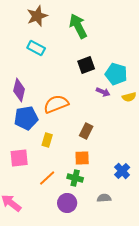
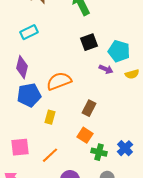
cyan rectangle: (36, 48) -> (29, 32), moved, turned -54
pink square: (19, 158) -> (20, 147), moved
orange square: (82, 158) -> (85, 135), turned 35
green cross: (75, 178) -> (99, 152), moved

